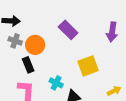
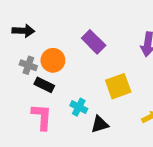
gray cross: (15, 41) -> (28, 65), moved
black rectangle: (28, 65) -> (44, 85), turned -42

